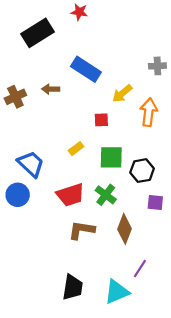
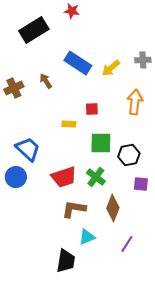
brown arrow: (51, 89) -> (46, 81), turned 56
yellow arrow: (122, 93) -> (111, 68), moved
yellow rectangle: (76, 149) -> (69, 124), moved, turned 40
cyan triangle: (117, 292) -> (87, 237), moved, size x0.7

